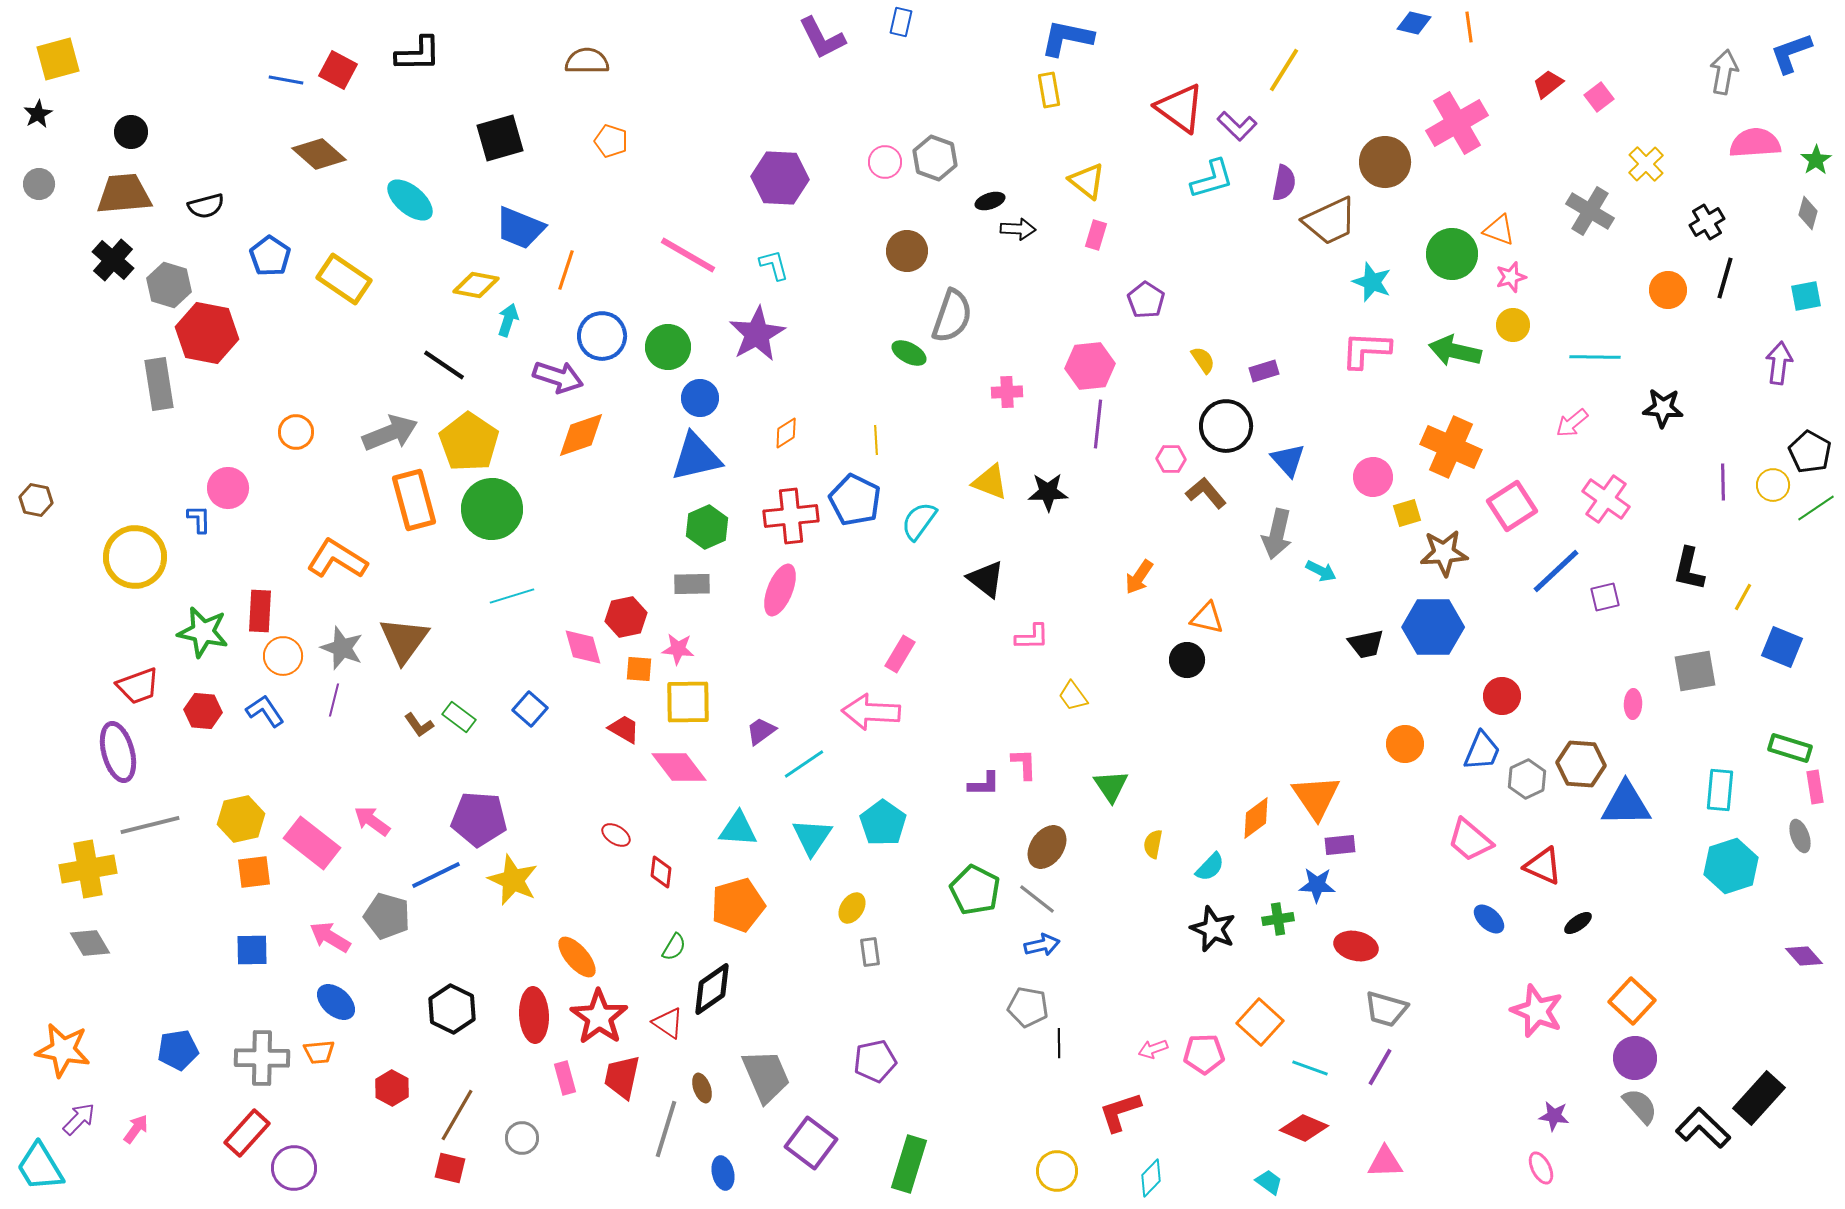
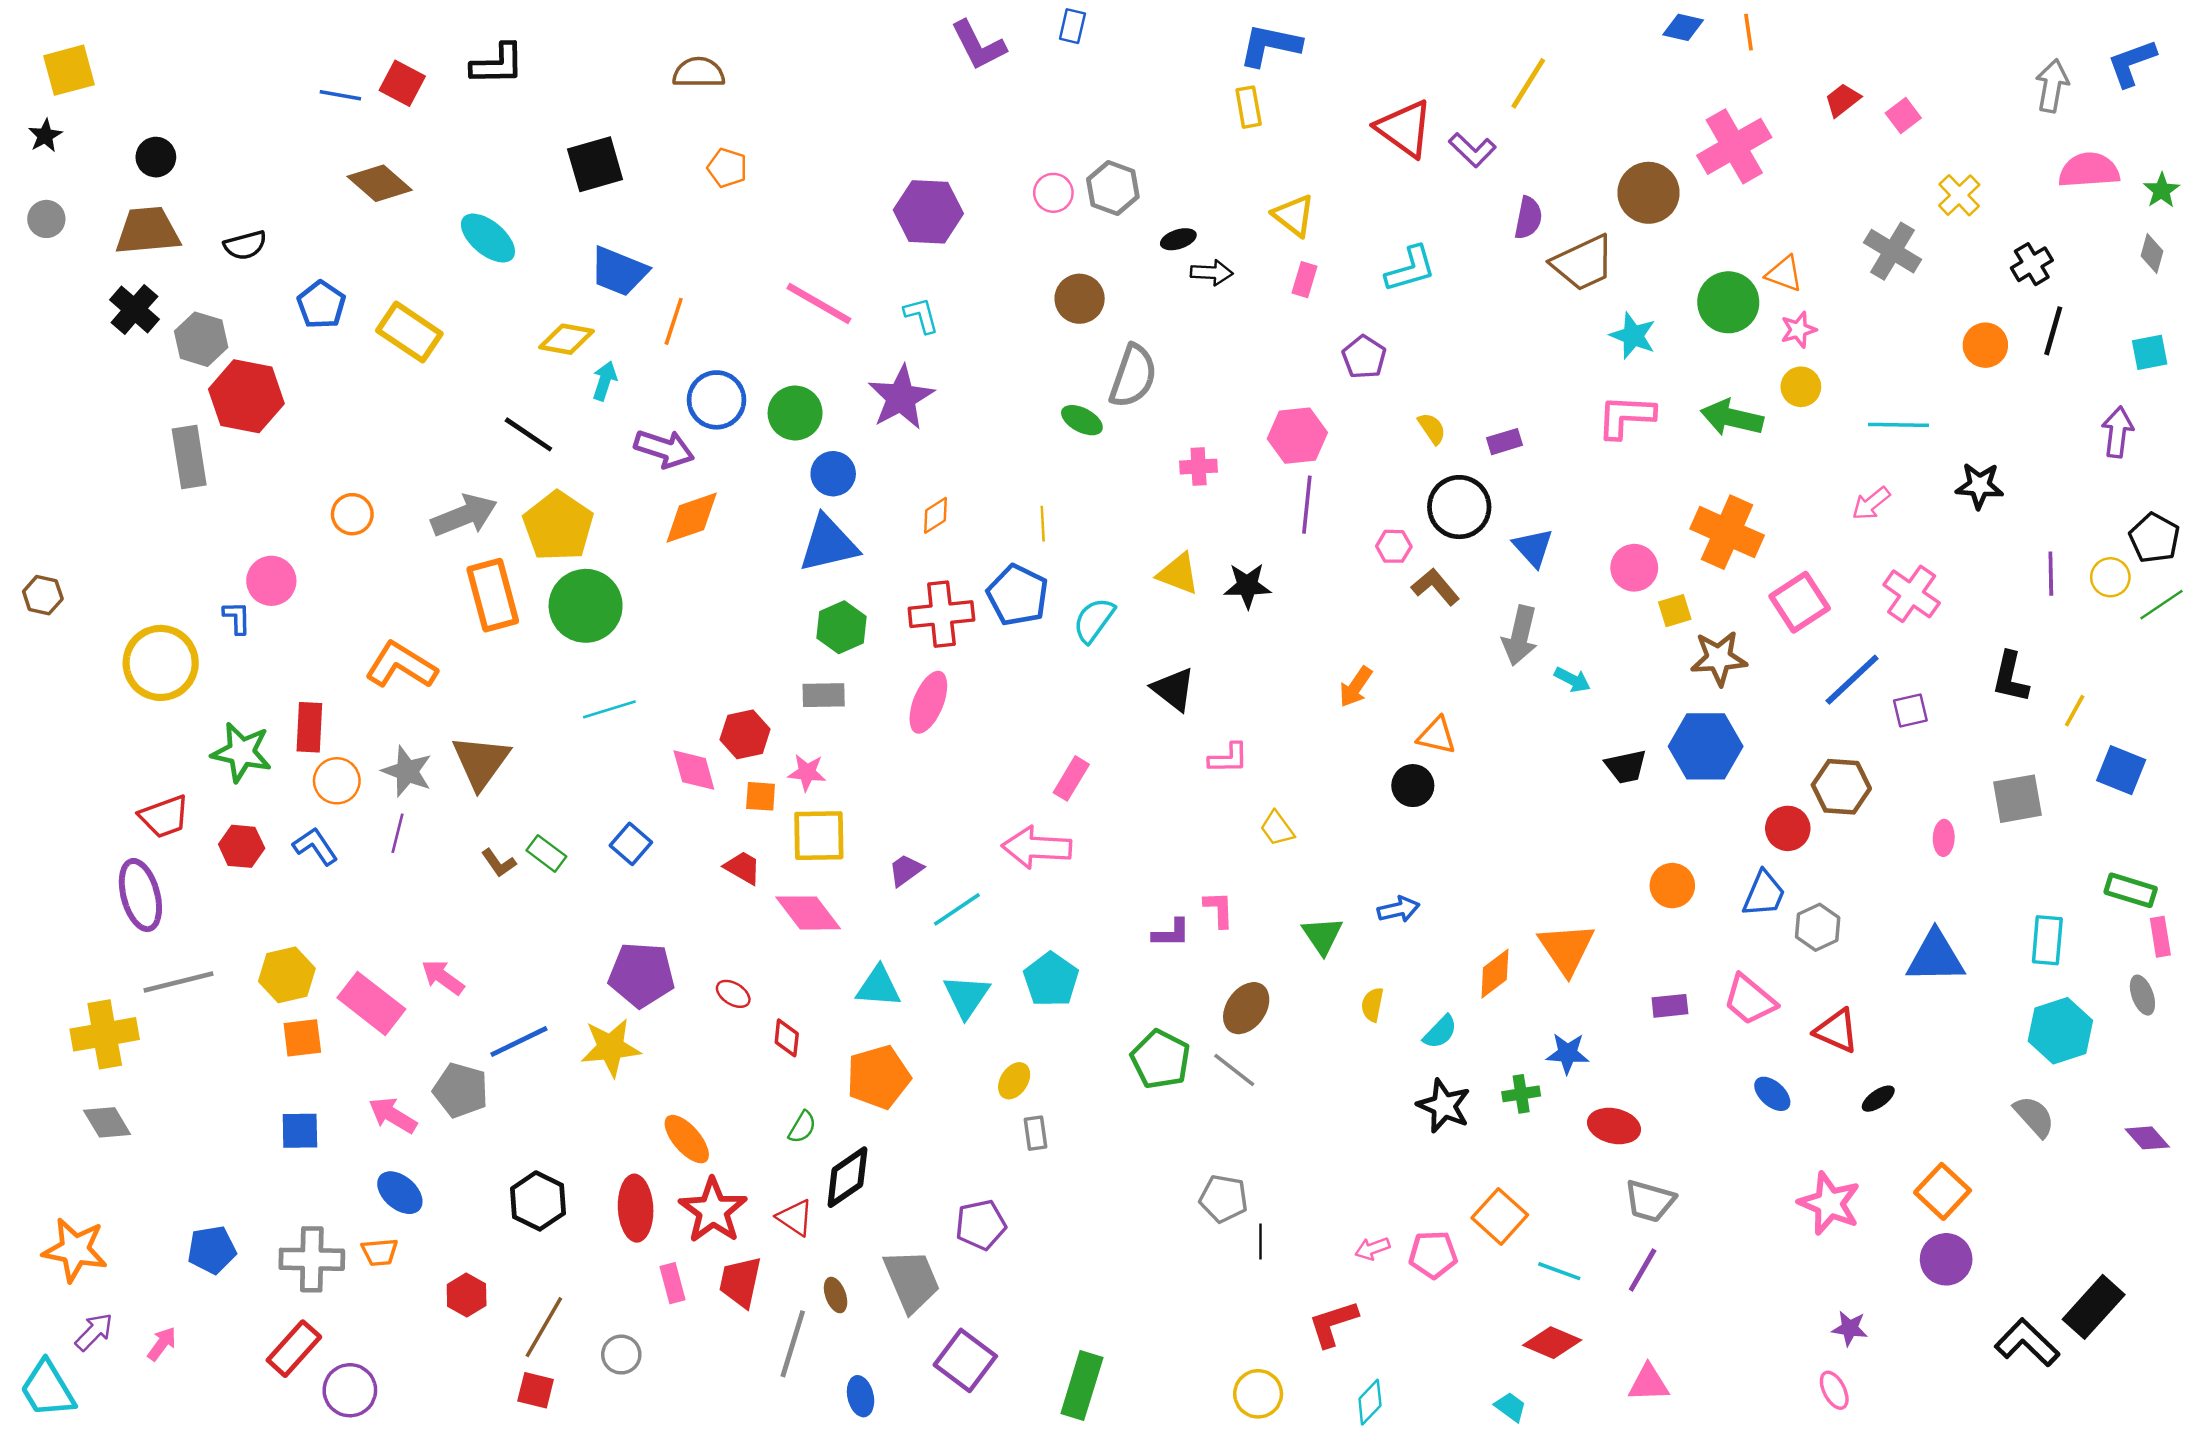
cyan L-shape: (1212, 179) -> (1410, 269), moved
brown hexagon: (1581, 764) -> (1841, 787), moved
purple pentagon: (479, 819) -> (642, 975), moved
purple rectangle: (1340, 845) -> (1670, 1006), moved
yellow star: (513, 880) -> (611, 1047), turned -30
blue arrow: (1042, 945) -> (1399, 909), moved
purple pentagon: (875, 1061) -> (981, 1225), moved
gray semicircle: (1640, 1106) -> (2034, 1116), moved

